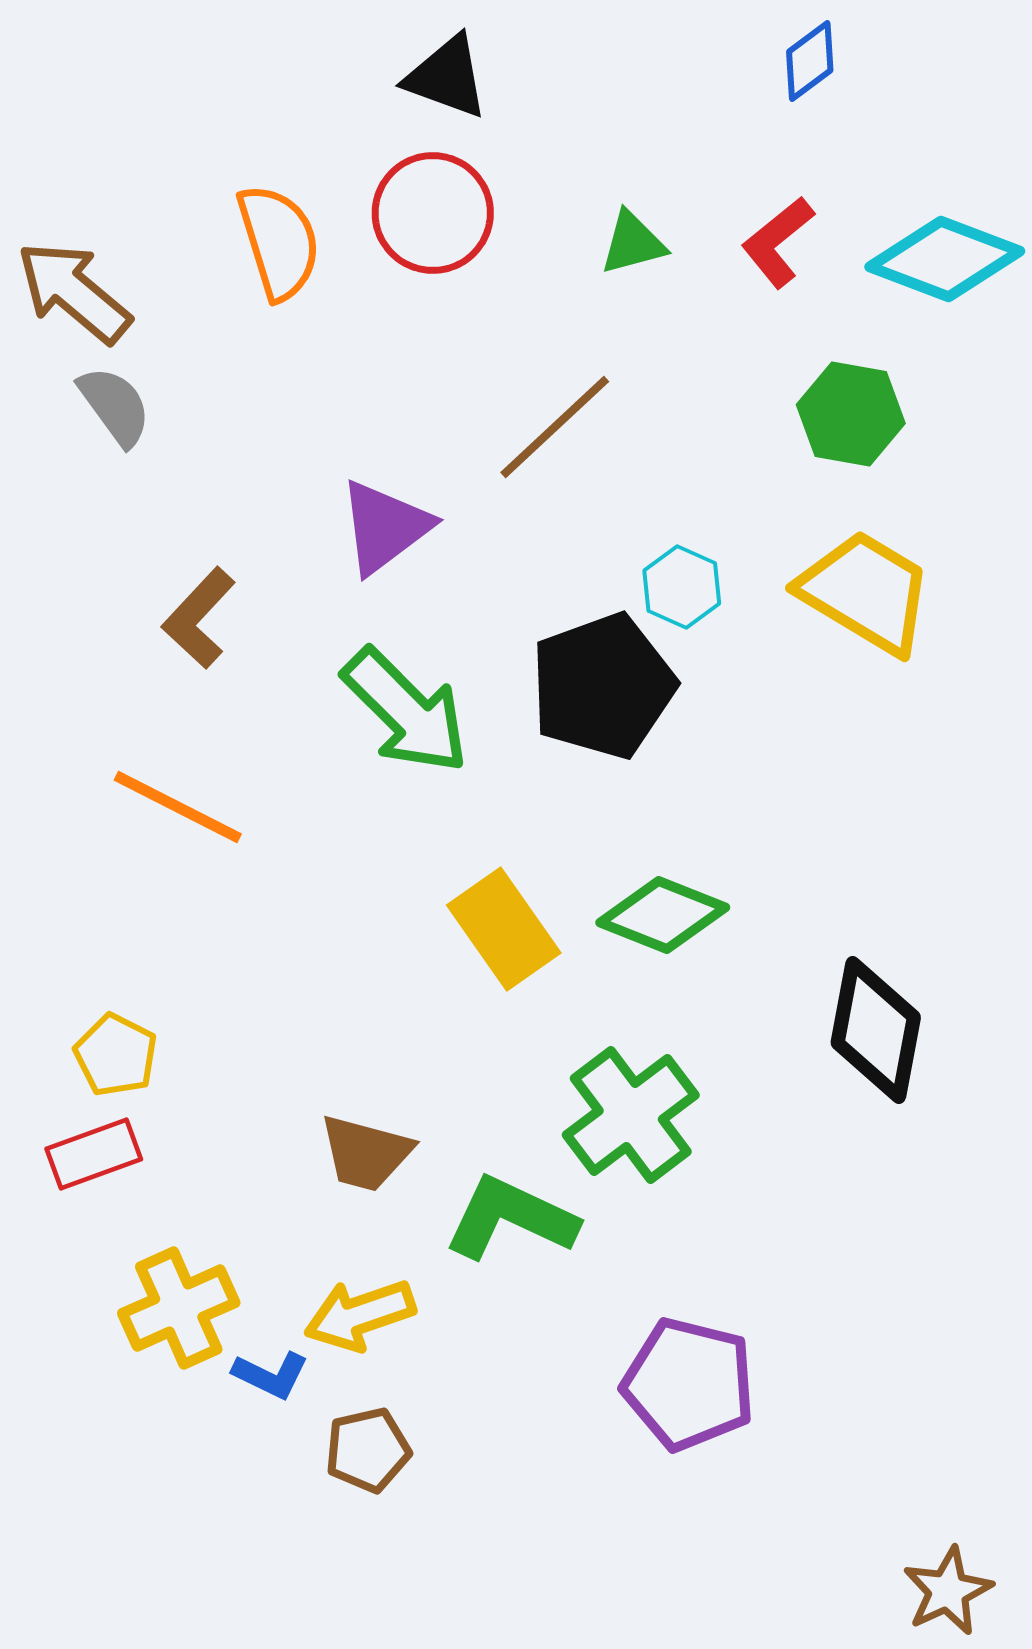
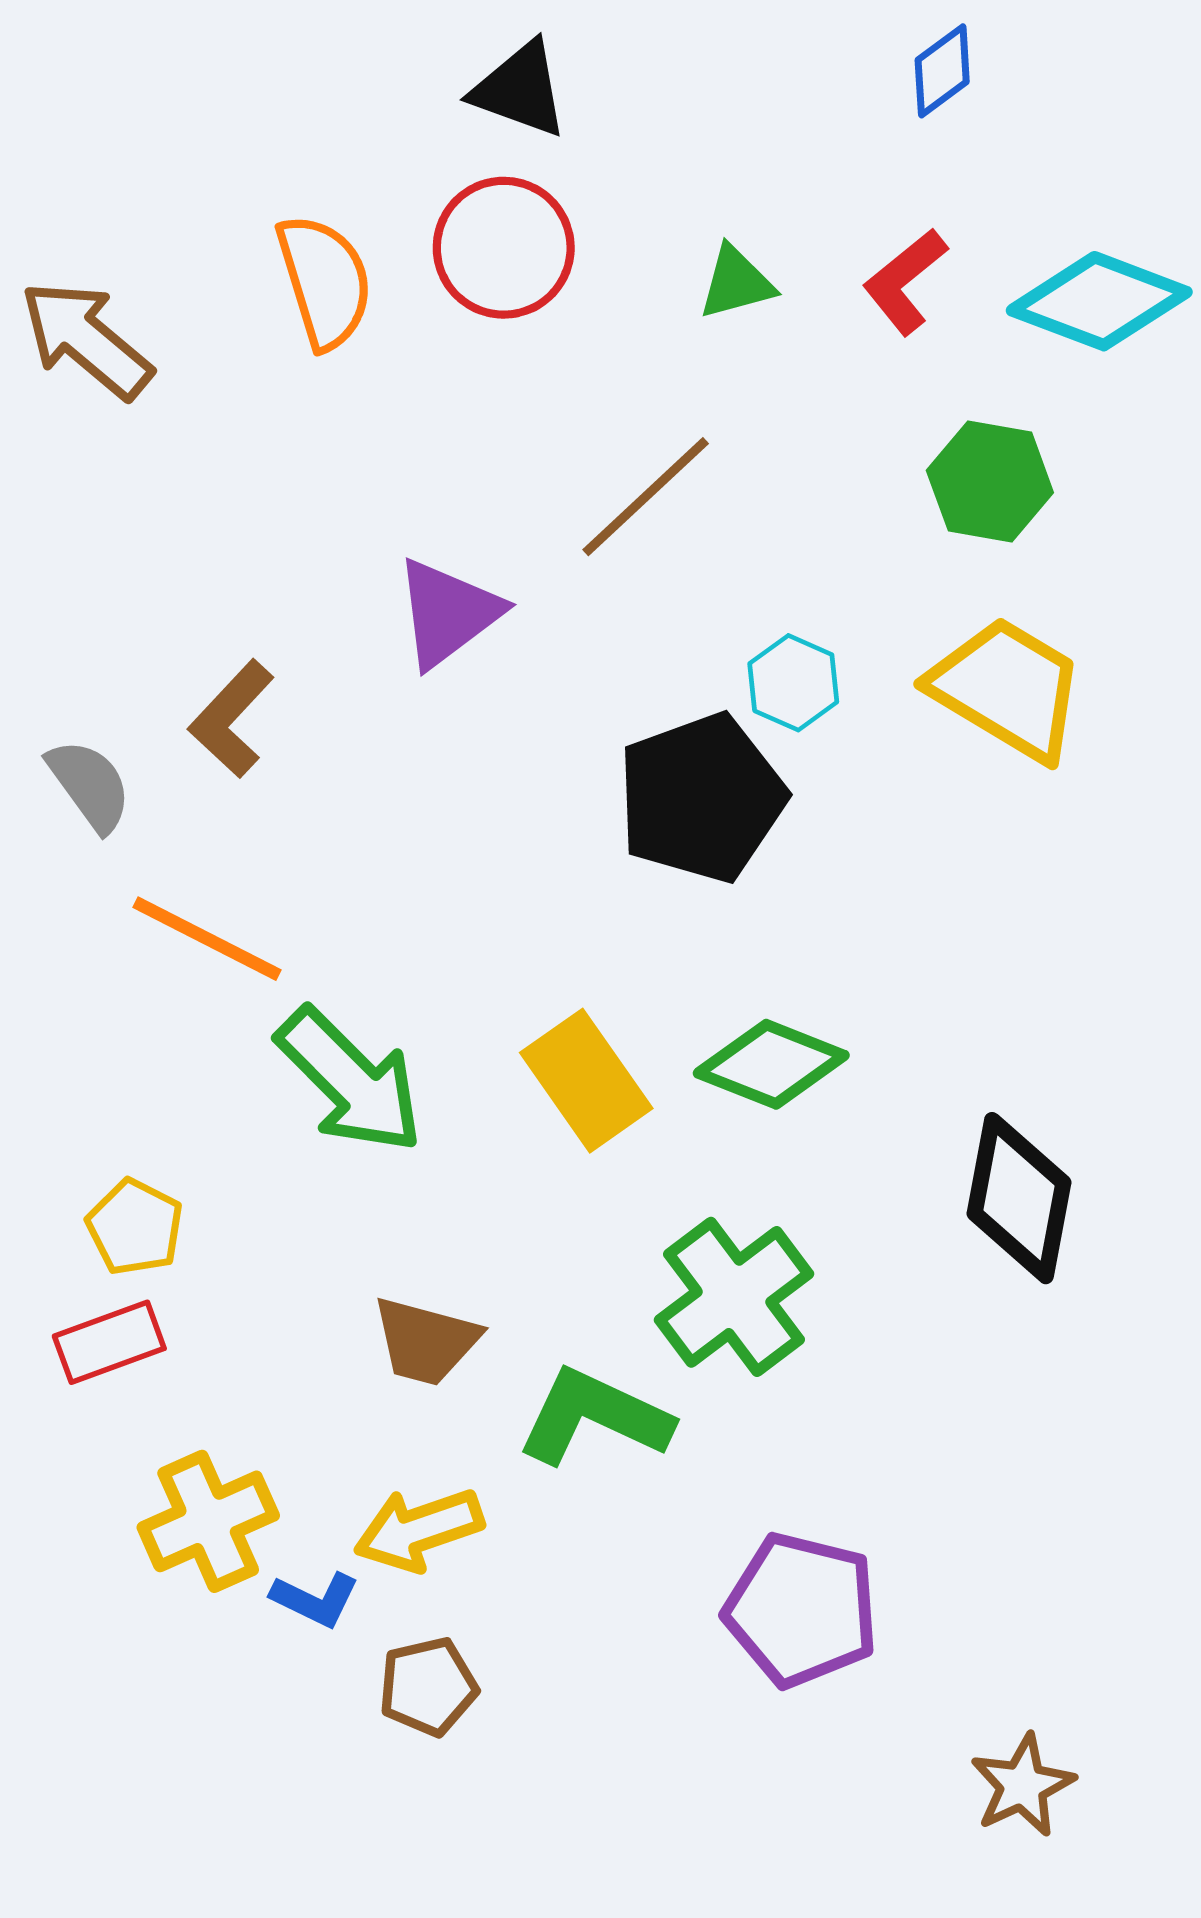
gray semicircle: (115, 406) -> (90, 785), moved
green arrow: (406, 711) -> (350, 1081), moved
brown star: (948, 1591) -> (1022, 1785), moved

